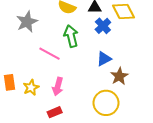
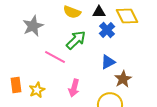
green arrow: (71, 36) -> (76, 40), turned 60
pink arrow: (58, 86) -> (74, 88), moved

